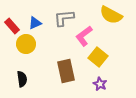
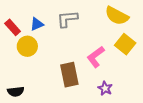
pink L-shape: (84, 36) -> (96, 57), moved
yellow square: (98, 57) -> (125, 44), moved
black semicircle: (22, 79) -> (16, 91), moved, turned 91

